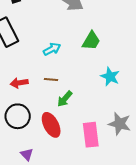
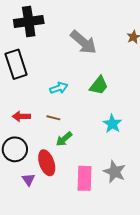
purple triangle: (27, 154) -> (28, 180), moved

